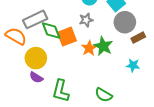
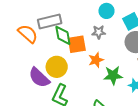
green star: (103, 46) -> (113, 75), moved, turned 30
yellow circle: (36, 58) -> (57, 67), moved
purple semicircle: (36, 77) -> (39, 78), size x1.6

